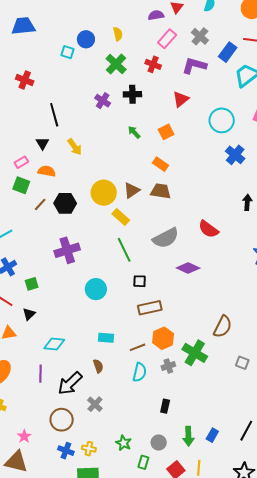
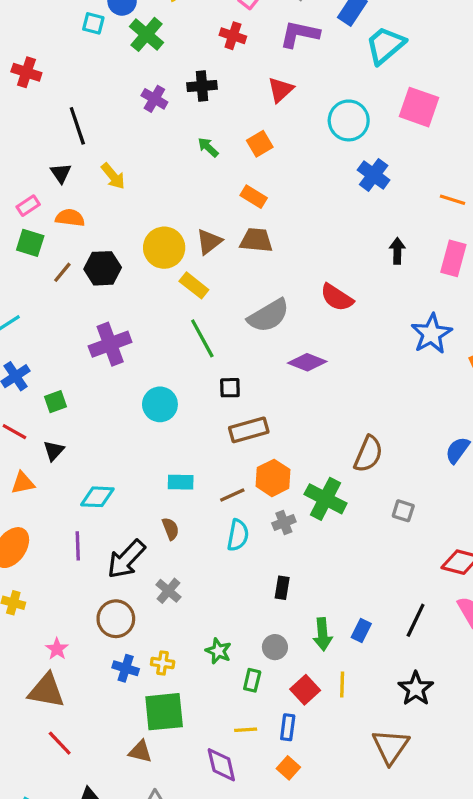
green cross: (116, 64) -> (146, 34), moved

